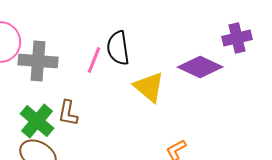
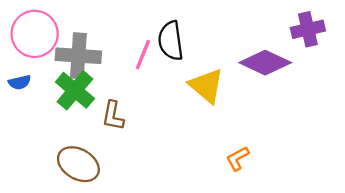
green cross: (37, 121) -> (75, 90), moved

